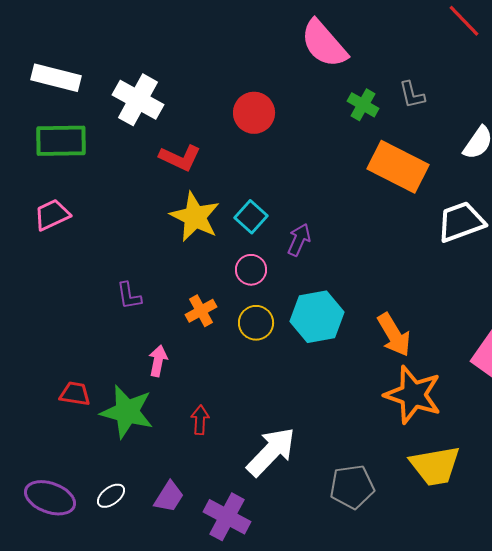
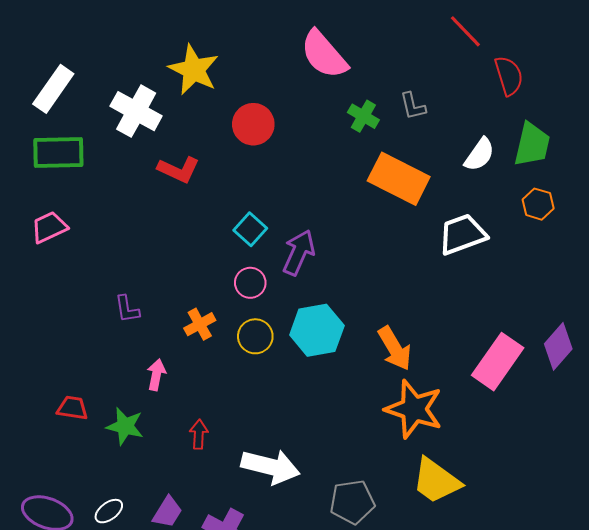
white rectangle: (56, 78) -> (53, 89), turned -69
yellow star: (195, 217) -> (194, 70), moved
purple arrow: (299, 240) -> (299, 252), size x1.4
green star: (127, 412) -> (125, 426), size x0.7
white arrow: (271, 452) -> (270, 467), turned 60
yellow trapezoid: (435, 466) -> (436, 481), turned 46

